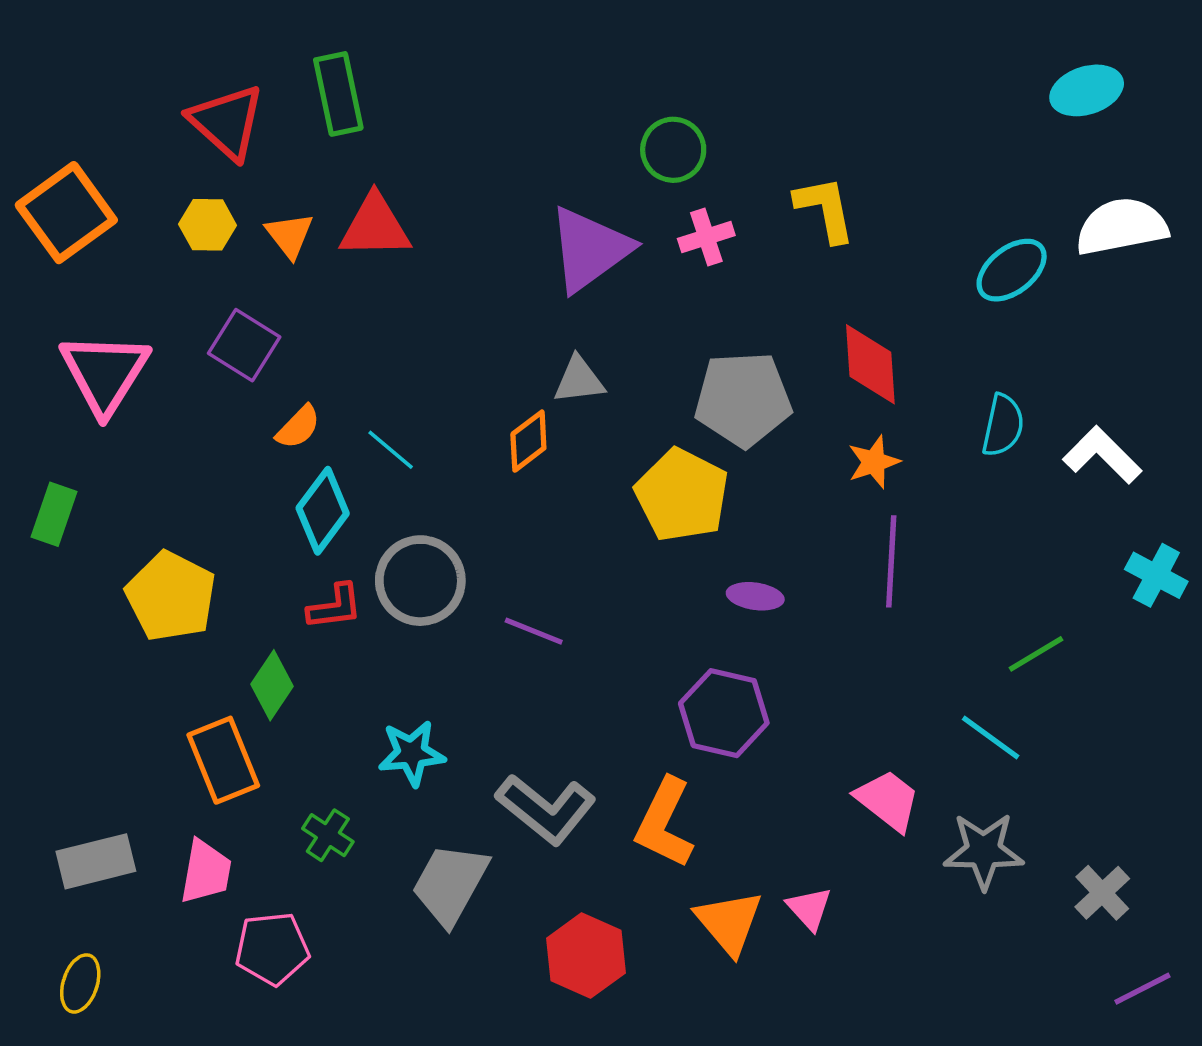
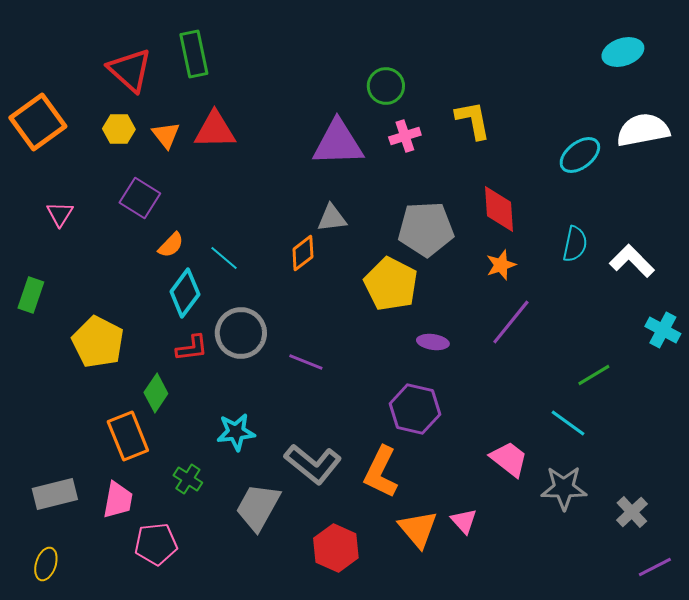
purple triangle: (590, 249) -> (338, 143), turned 34
pink triangle: (105, 373) -> (60, 214), size x0.5
purple line: (891, 561) -> (511, 322), turned 36

